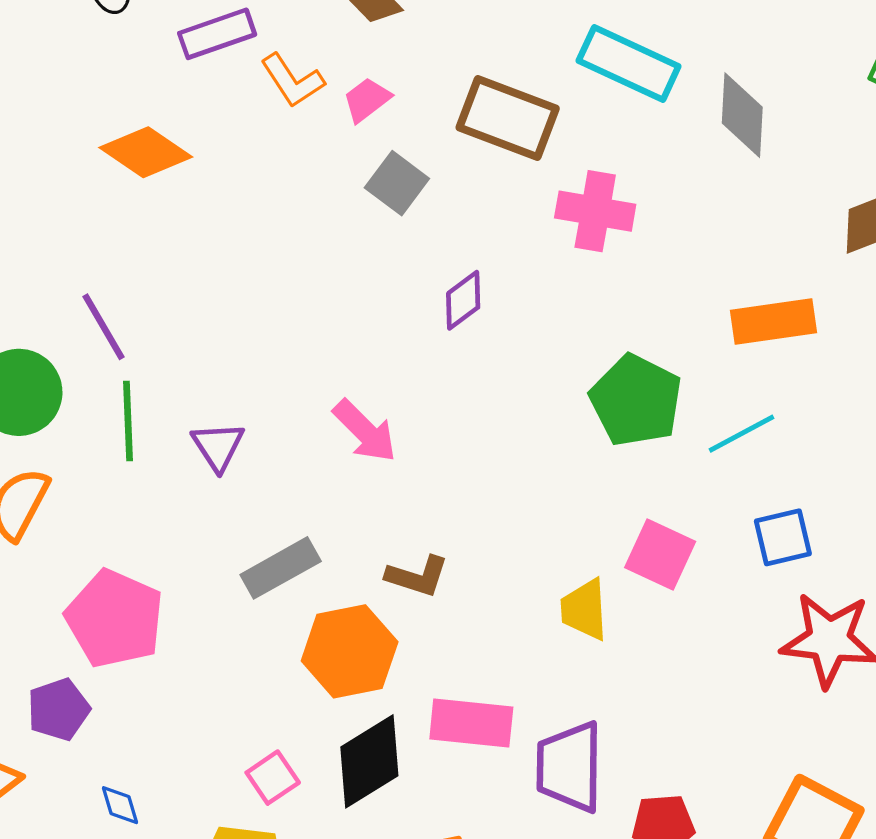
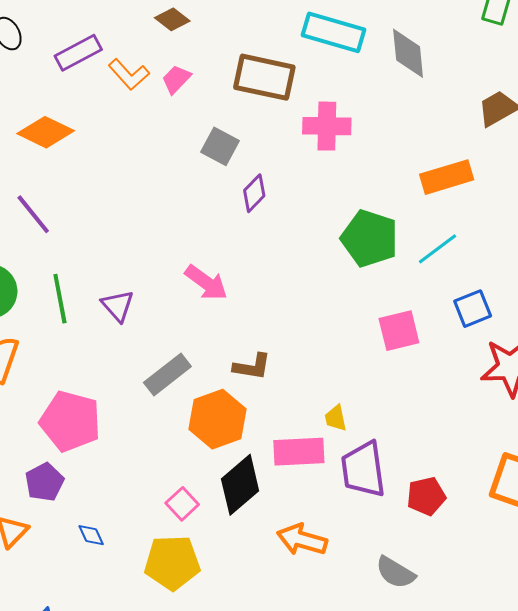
gray square: (397, 183) -> (220, 146), moved
purple line: (104, 327) -> (33, 214), moved
pink square: (660, 555) -> (399, 331), turned -30
yellow trapezoid: (584, 610) -> (336, 418), moved, size x0.7

